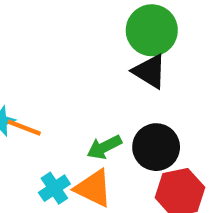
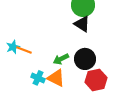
cyan cross: (54, 188) -> (38, 78), turned -32

